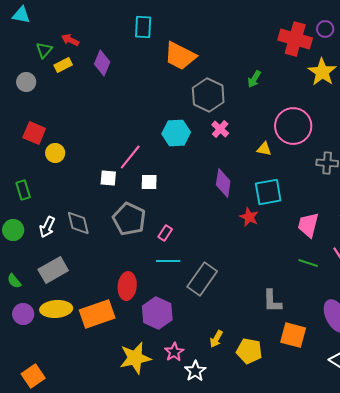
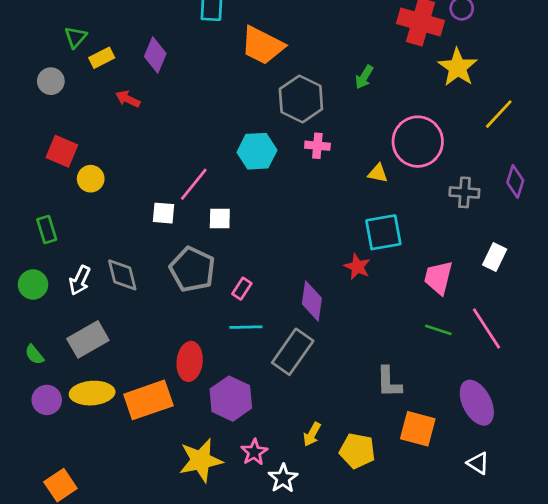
red arrow: (70, 40) -> (128, 99), moved
pink cross: (220, 129) -> (317, 146), turned -36
purple diamond: (223, 183) -> (312, 301), moved

